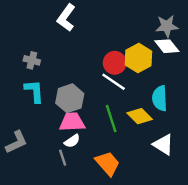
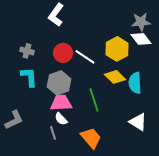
red circle: (115, 63) -> (63, 53), moved
white line: (114, 82) -> (85, 57), moved
yellow diamond: (140, 116) -> (115, 77), moved
white semicircle: (72, 141) -> (61, 119), turned 80

